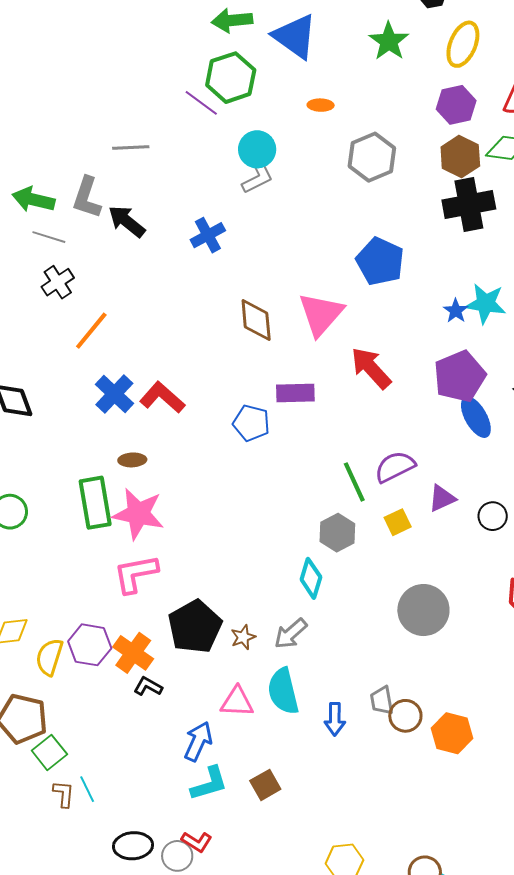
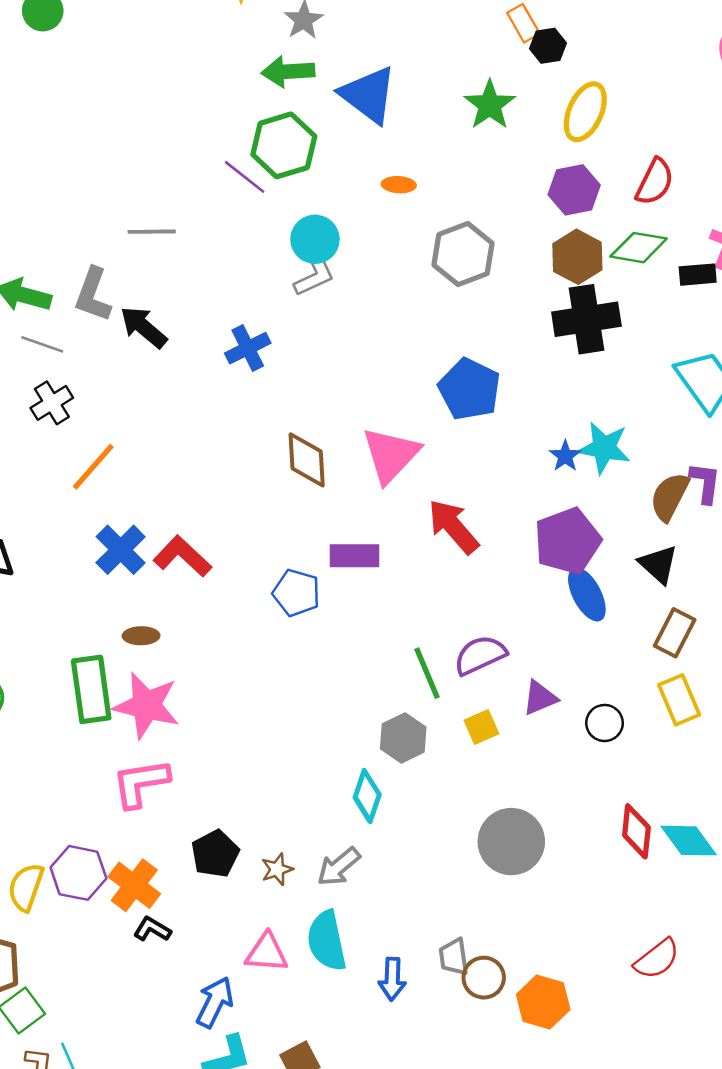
black pentagon: (195, 627) -> (215, 854), size x0.7

